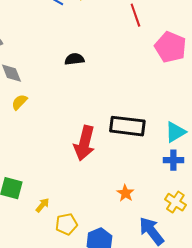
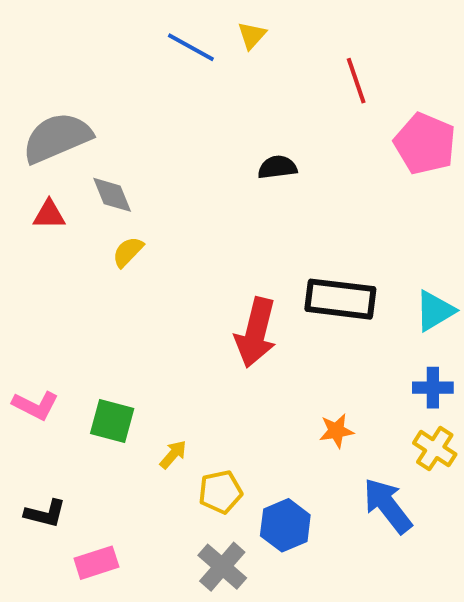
black semicircle: (74, 59) -> (277, 167), moved
blue cross: (173, 160) -> (433, 388), moved
orange star: (125, 193) -> (336, 431), turned 30

